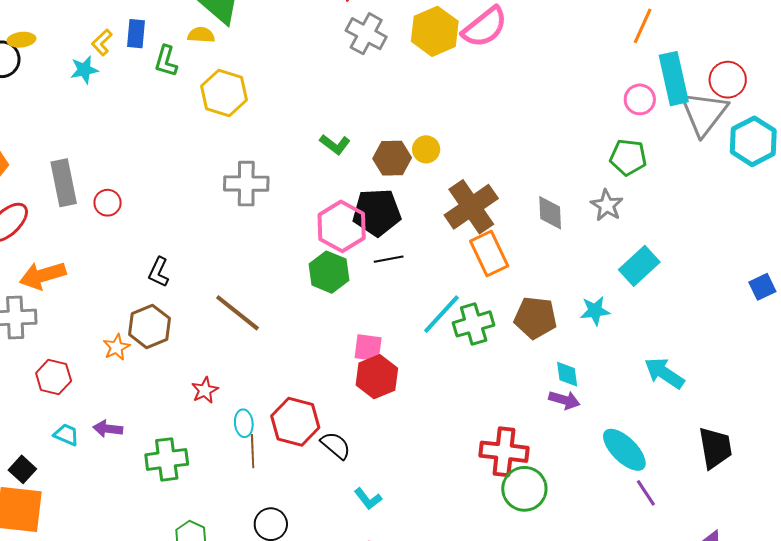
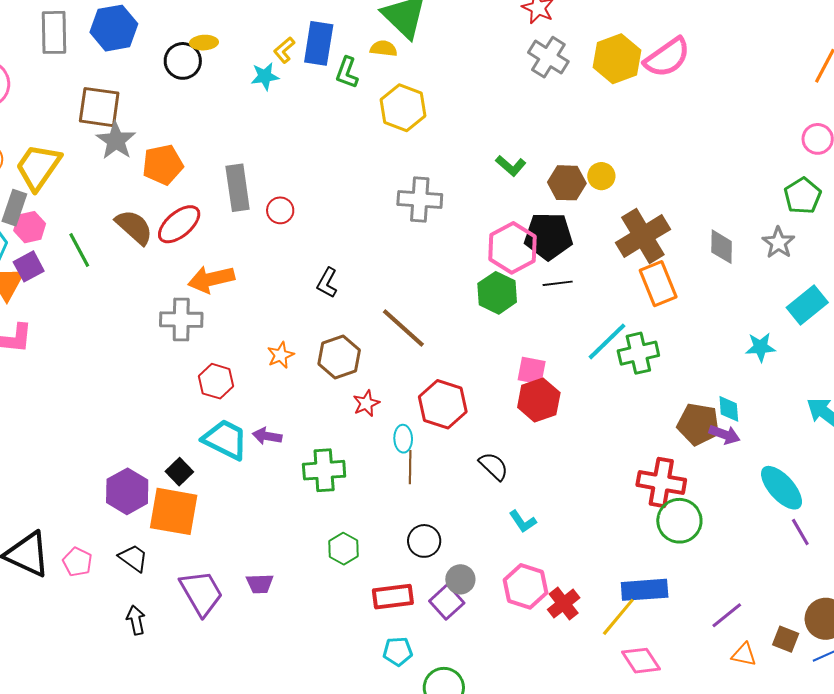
blue rectangle: (136, 34) -> (319, 43), size x1.5
green pentagon: (628, 157) -> (803, 196), turned 30
brown pentagon: (535, 318) -> (698, 424), moved
brown hexagon: (150, 326) -> (339, 357), moved
red hexagon: (295, 422) -> (443, 404), moved
cyan trapezoid: (66, 435) -> (225, 440), size x1.8

